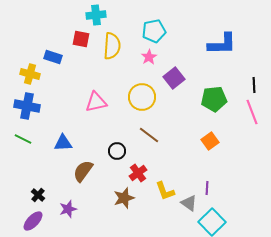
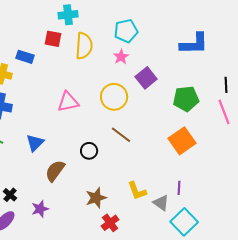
orange square: (210, 141) -> (182, 141), size x1.5
blue triangle: (63, 143) -> (35, 143), turned -42
red cross: (138, 173) -> (110, 223), moved

